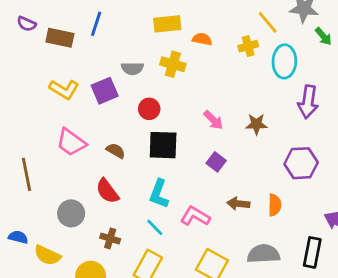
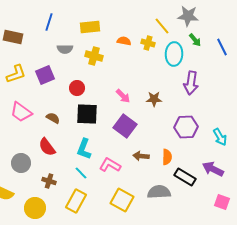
blue line: (96, 24) -> (49, 22), moved
green arrow: (323, 36) -> (195, 40), moved
orange semicircle: (202, 39) -> (124, 41), moved
yellow cross: (248, 46) -> (148, 43), turned 32
gray semicircle: (132, 68) -> (65, 49), moved
yellow L-shape: (64, 89) -> (16, 74), turned -50
purple square: (216, 162) -> (125, 126), size x1.6
black rectangle: (312, 252) -> (185, 177), moved, turned -70

